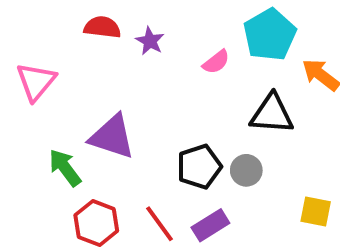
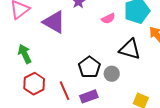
purple triangle: (112, 137) -> (54, 22), moved
black pentagon: (199, 167) -> (89, 67), turned -30

